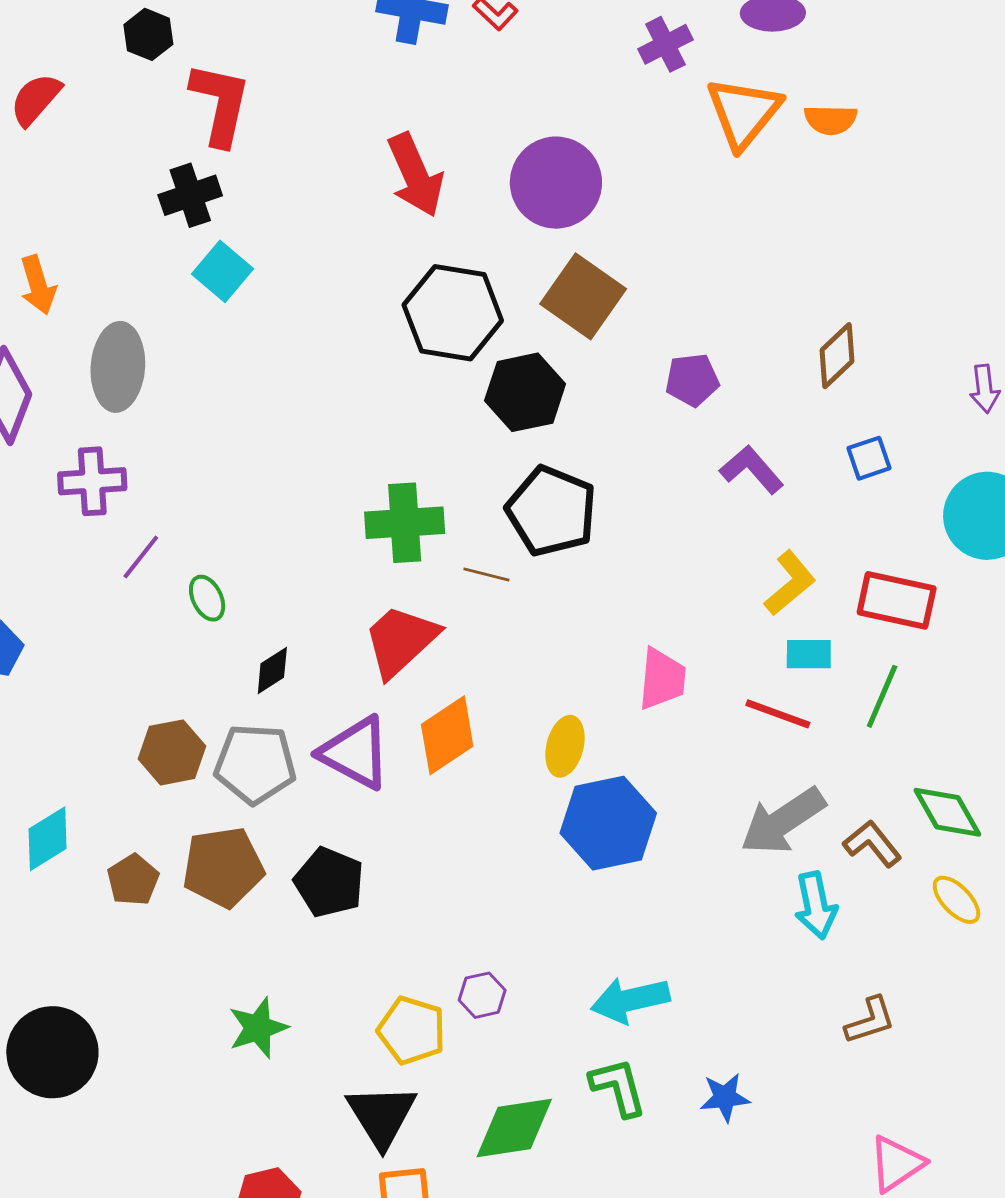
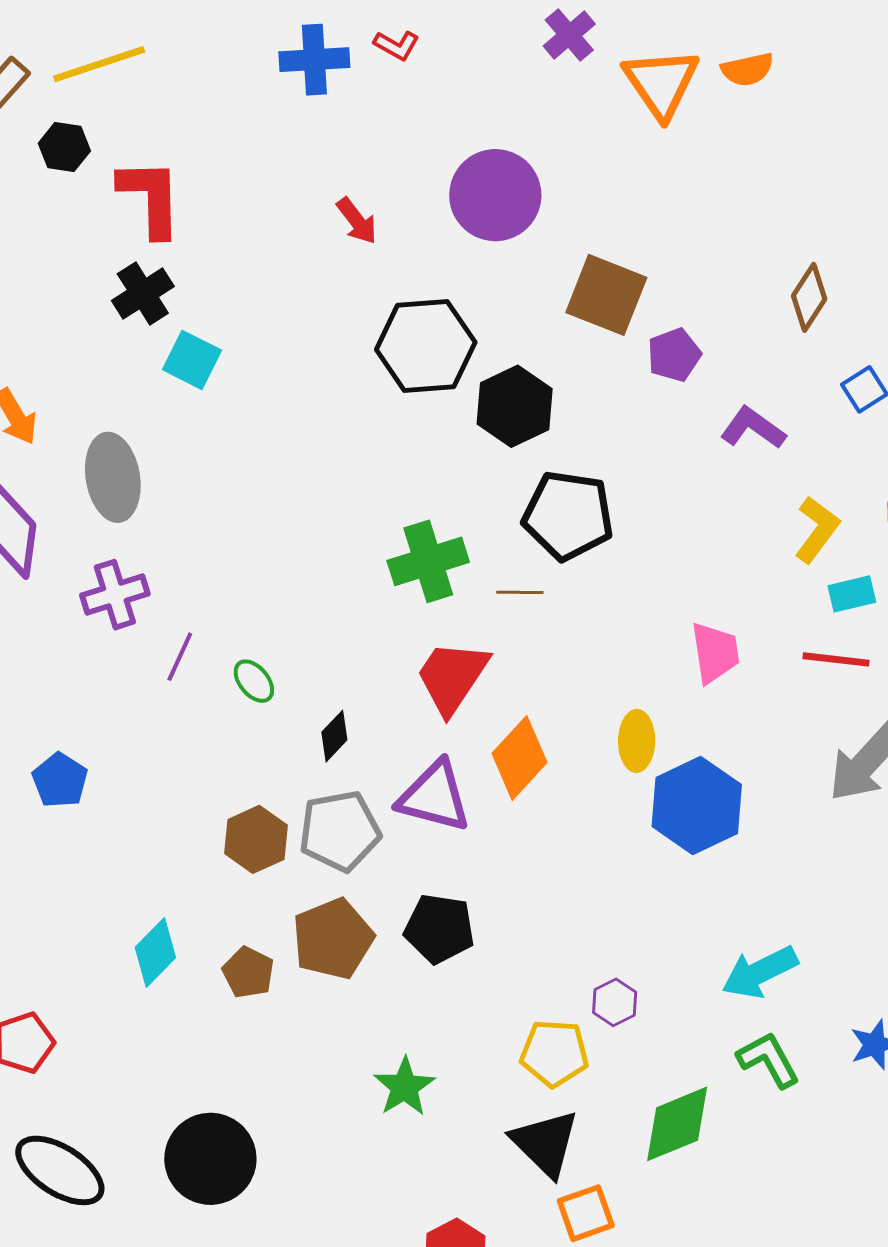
red arrow: (415, 175) -> (357, 221), size x0.6
brown square: (583, 296) -> (606, 295), moved

